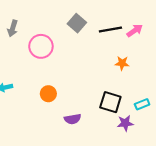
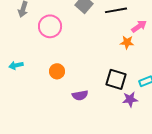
pink arrow: (135, 31) -> (139, 26), moved

